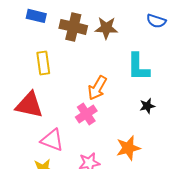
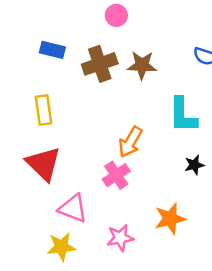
brown cross: (73, 27) -> (100, 64), turned -32
yellow rectangle: (43, 63) -> (43, 110), moved
red triangle: (29, 105) -> (43, 164), turned 32

